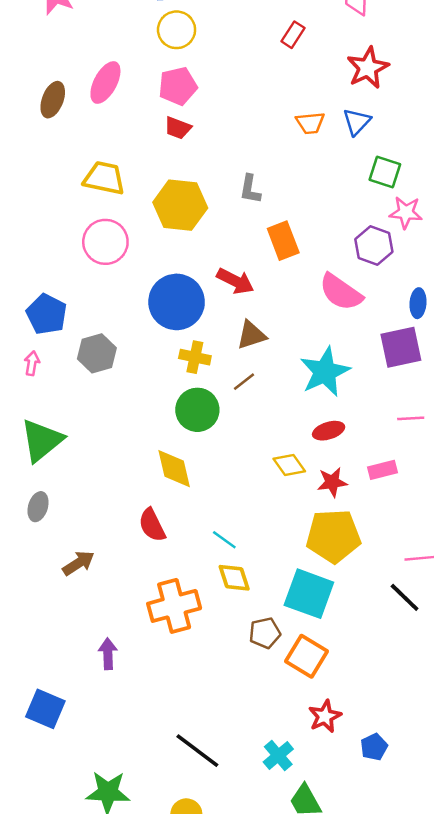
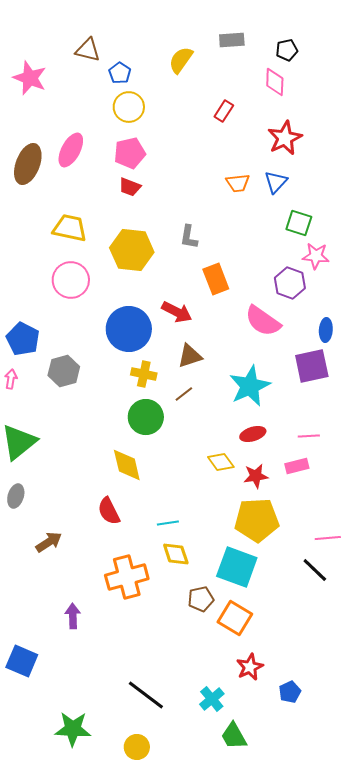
brown ellipse: (53, 100) -> (28, 164), size x1.4
pink line: (411, 418) -> (309, 436), moved
cyan line: (224, 540) -> (168, 523), turned -45

